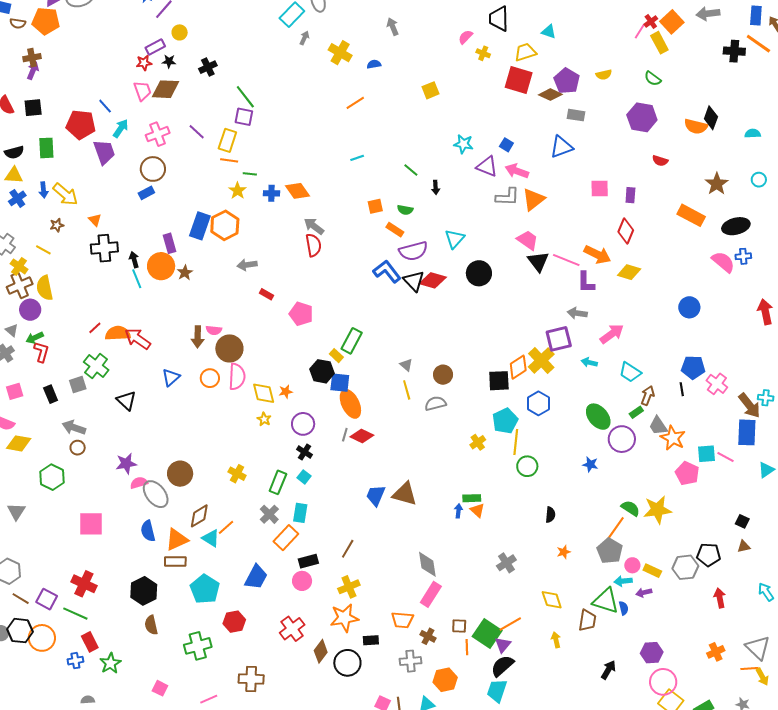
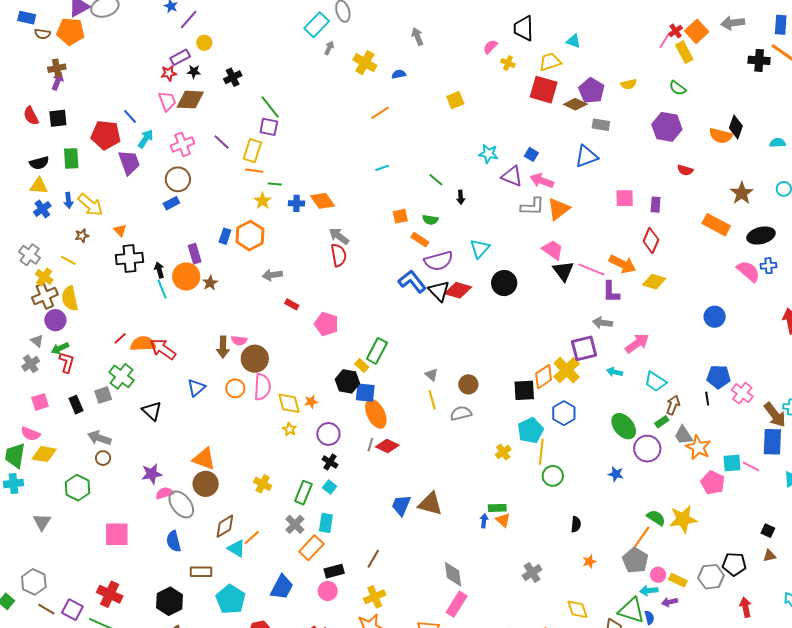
blue rectangle: (200, 226) -> (225, 236), size x0.6
orange triangle: (177, 540) -> (204, 459), moved, turned 45

